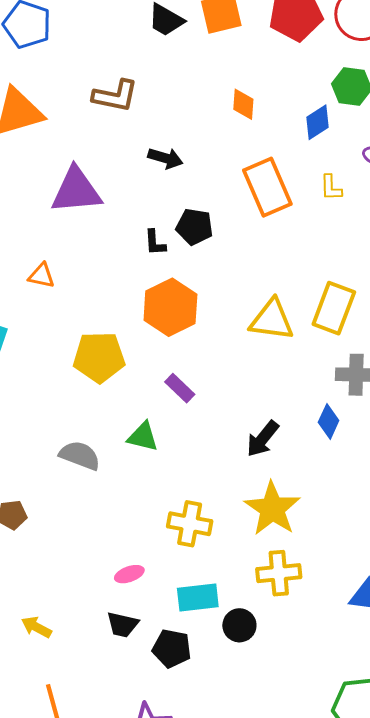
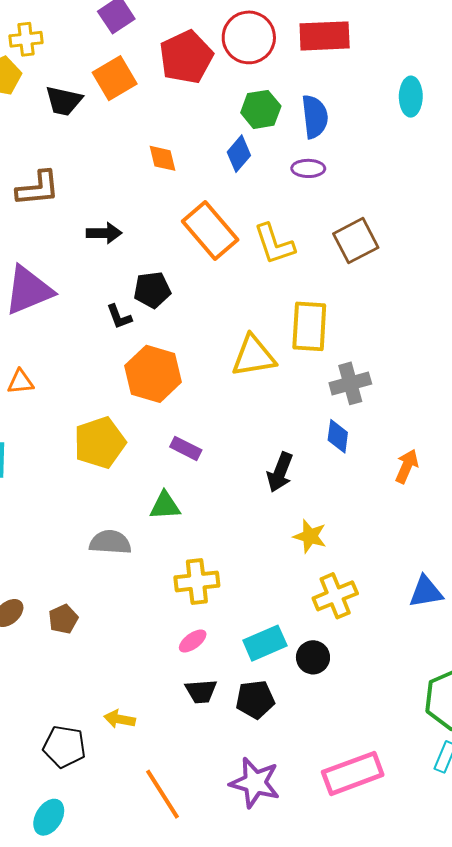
yellow L-shape: (331, 188) -> (274, 244), moved, size x1.6
yellow star: (272, 509) -> (310, 536), size x0.6
yellow cross: (190, 524) -> (197, 581), moved

